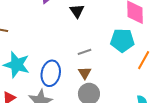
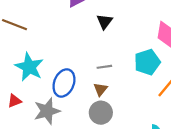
cyan pentagon: (122, 40) -> (147, 62), turned -30

